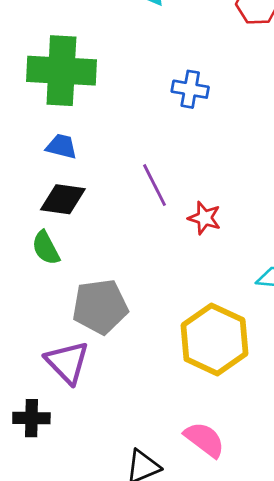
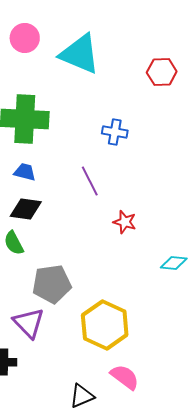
purple line: (154, 185) -> (90, 181), moved
yellow hexagon: (214, 339) -> (105, 325), moved

